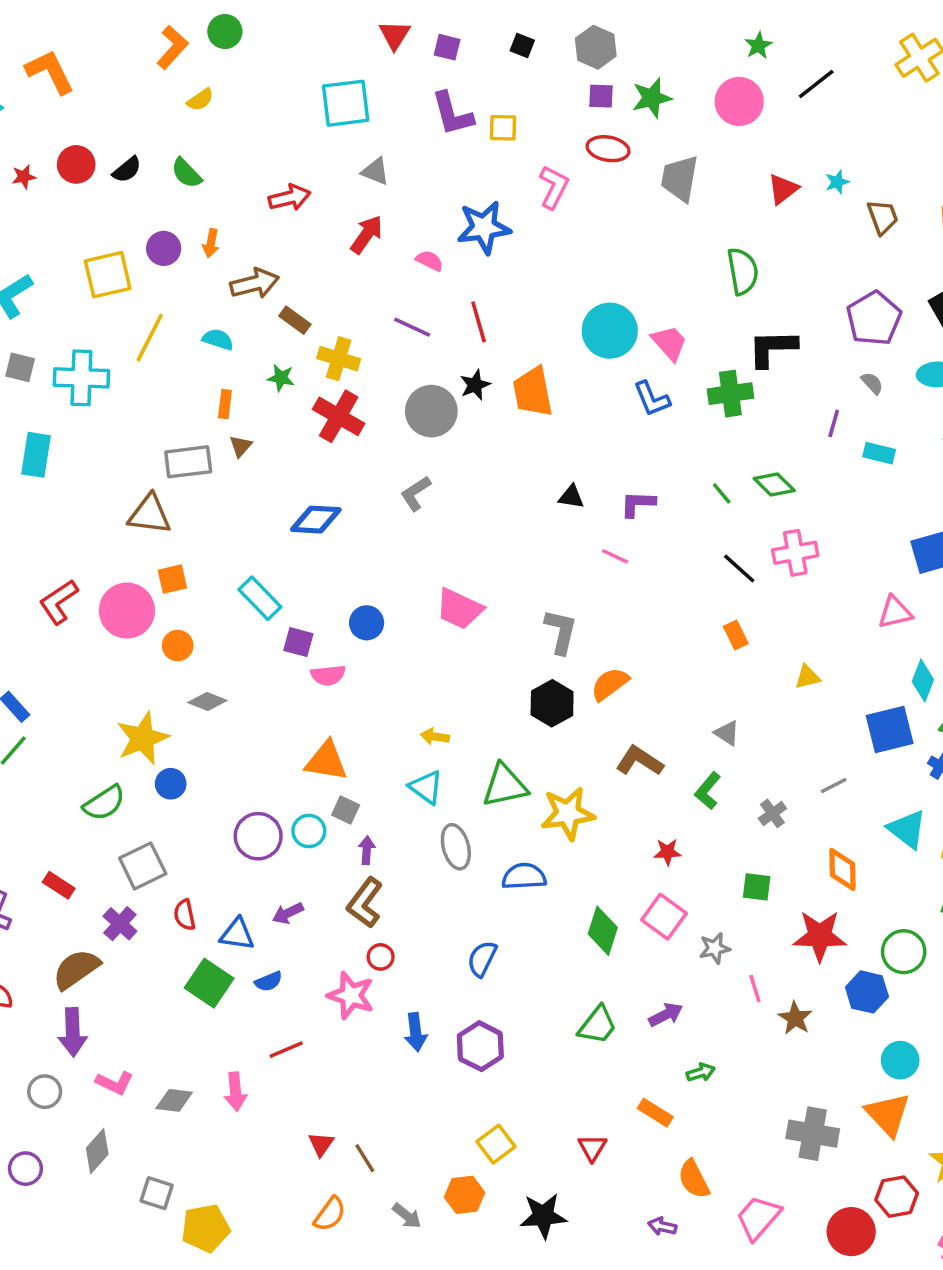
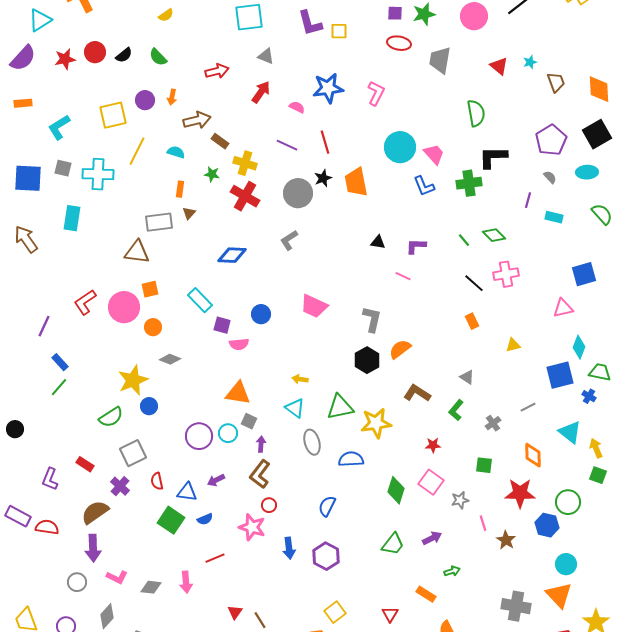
red star: (24, 177) -> (65, 59), size x1.5
pink L-shape: (554, 187) -> (376, 93), moved
red triangle: (783, 189) -> (499, 66), turned -42

